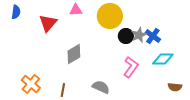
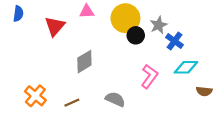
gray star: (139, 35) -> (159, 25), moved
black circle: (126, 36) -> (136, 35), moved
brown semicircle: (175, 87) -> (204, 91), moved
brown line: (63, 90) -> (72, 103), turned 56

